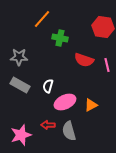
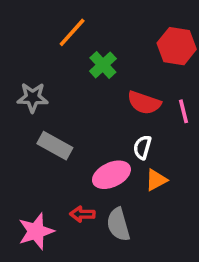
green cross: (60, 38) -> (103, 65), turned 35
gray rectangle: (20, 85) -> (55, 146), moved
white semicircle: (48, 86) -> (142, 147), moved

